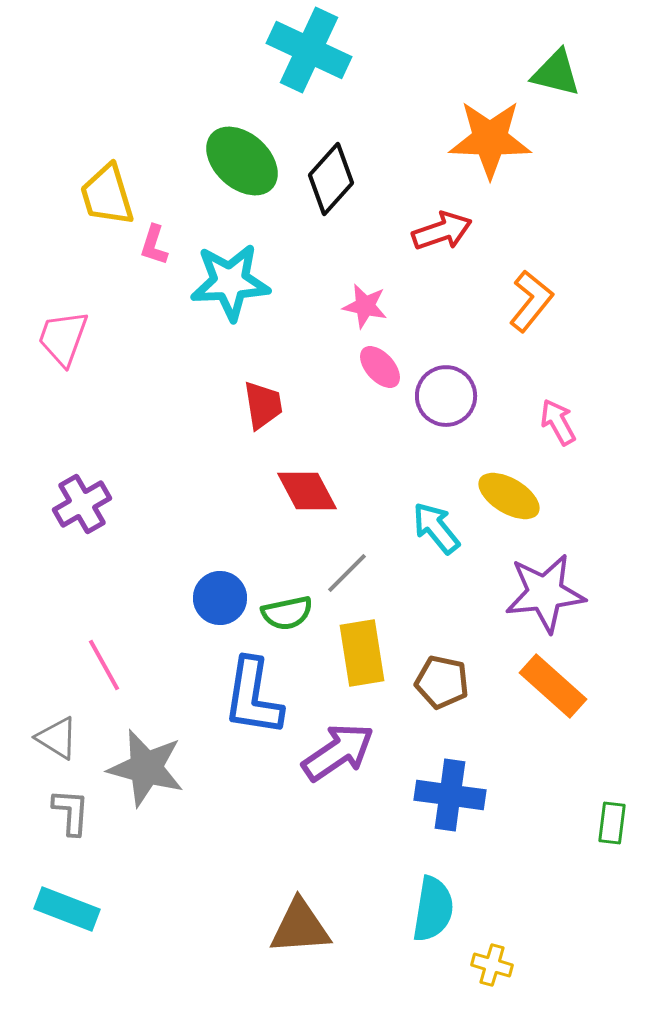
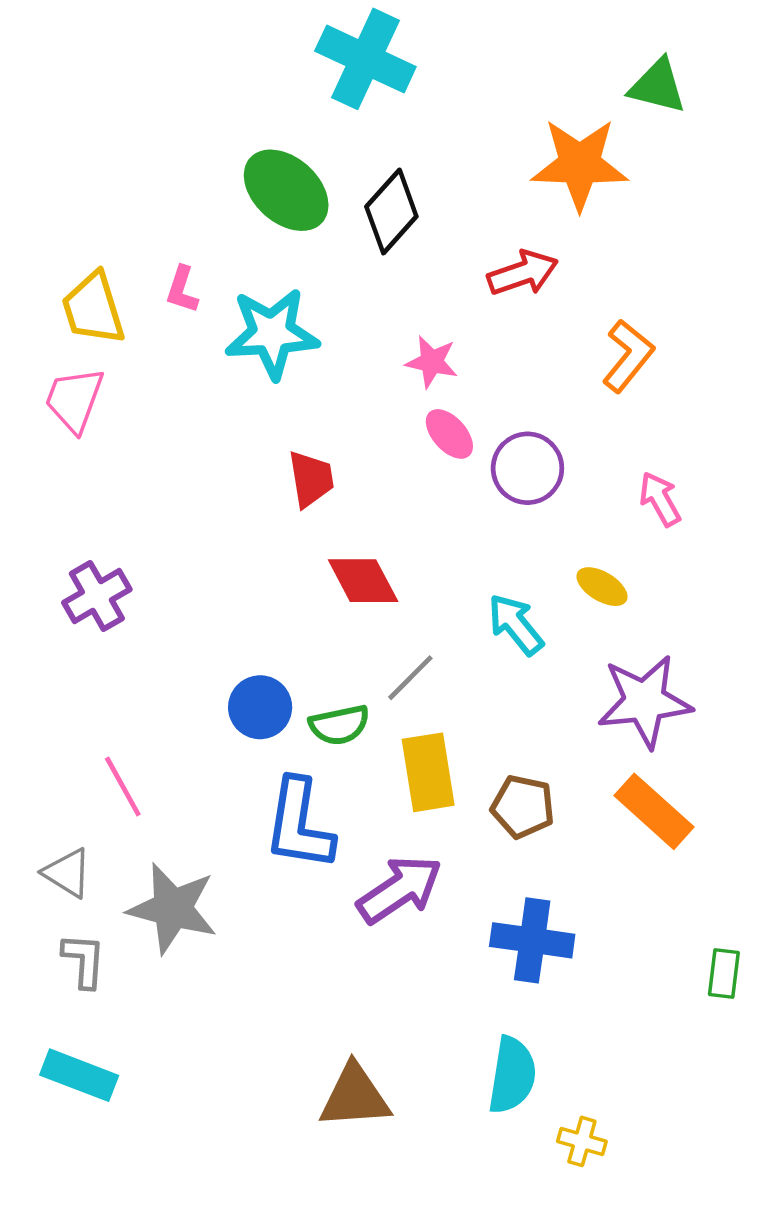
yellow trapezoid: (107, 195) -> (93, 309), moved
yellow ellipse: (509, 496) -> (602, 587), size x0.7

